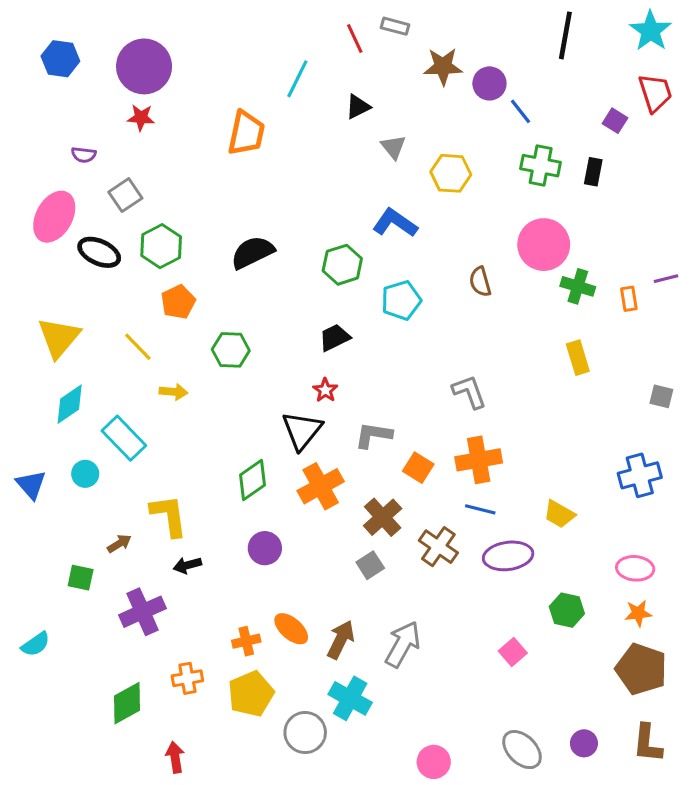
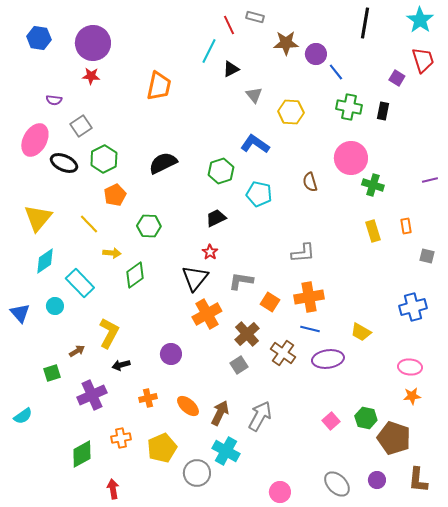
cyan line: (297, 79) -> (209, 51), moved
orange rectangle: (629, 299) -> (406, 226), moved
cyan pentagon: (401, 300) -> (259, 194), turned 30
gray L-shape: (469, 392) -> (303, 253), turned 105
green diamond: (252, 480) -> (135, 275), moved
yellow L-shape: (169, 516) -> (109, 333), turned 36
green square: (81, 578) -> (52, 373), turned -30
green hexagon: (567, 610) -> (366, 418), moved
orange cross: (246, 641) -> (148, 398), moved
brown pentagon: (641, 669) -> (394, 438), moved

